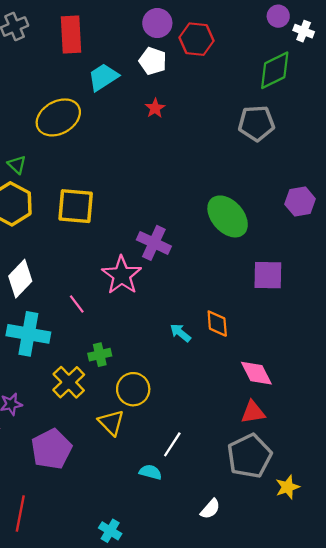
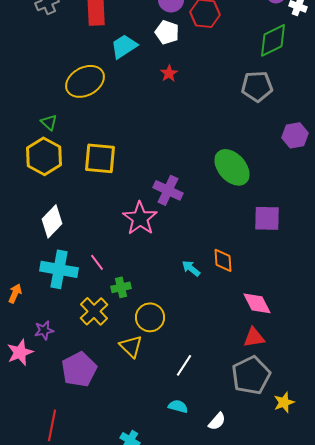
purple hexagon: (300, 201) -> (295, 135), moved
pink line: (77, 304) -> (97, 262), moved
cyan semicircle: (150, 472) -> (178, 406), moved

